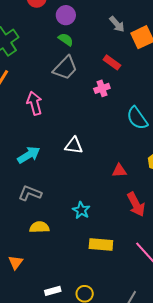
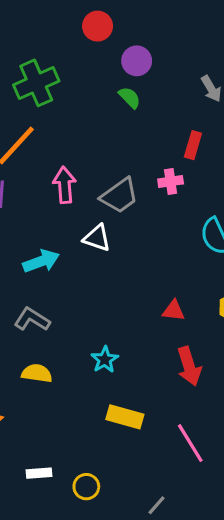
red rectangle: (112, 62) -> (193, 145), turned 60
gray trapezoid: (65, 68) -> (120, 196), moved
white triangle: (74, 146) -> (97, 238), moved

